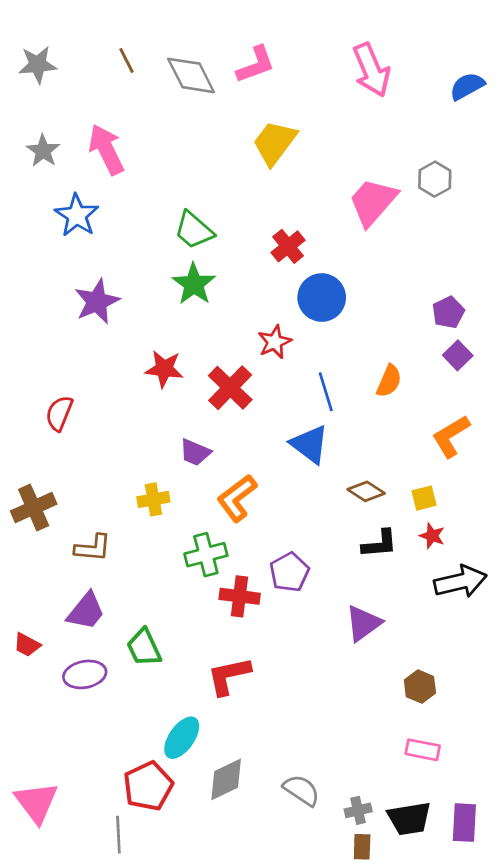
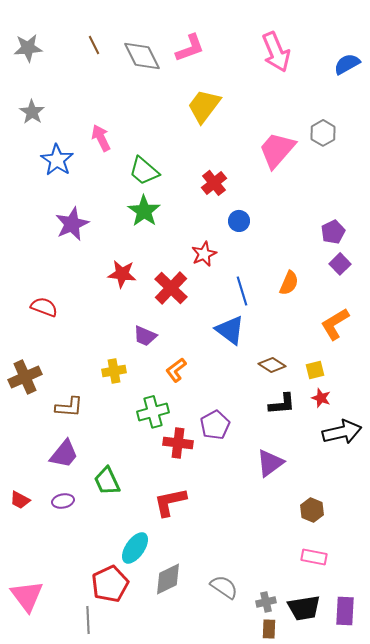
pink arrow: (106, 149) -> (101, 138), moved, size x0.7
blue circle: (322, 298) -> (239, 221), size x0.6
red semicircle: (59, 413) -> (44, 307), turned 88
orange L-shape: (237, 498) -> (176, 370), size x0.7
red trapezoid: (27, 645) -> (20, 500), moved
purple ellipse: (85, 674) -> (63, 501), size x0.7

